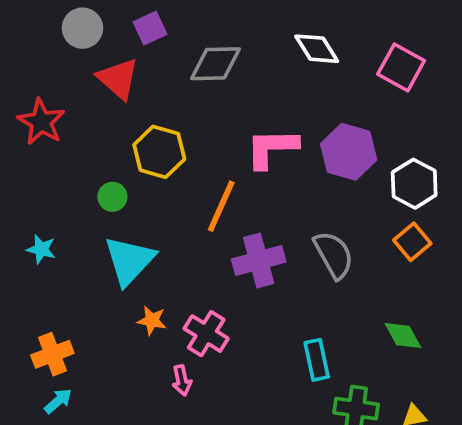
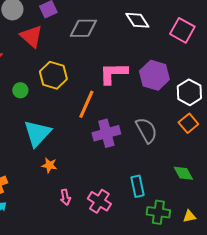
green circle: (112, 197) -> (20, 90), moved
pink cross: (206, 334) -> (99, 201), moved

